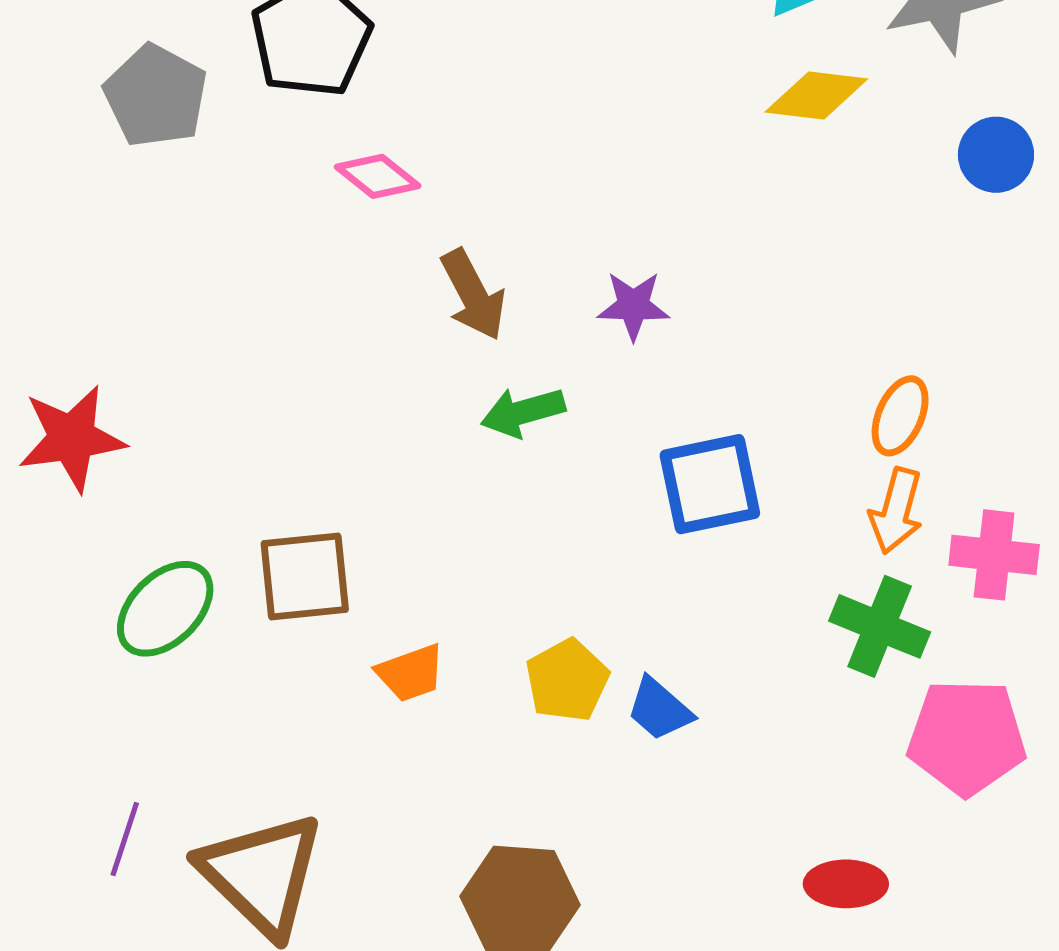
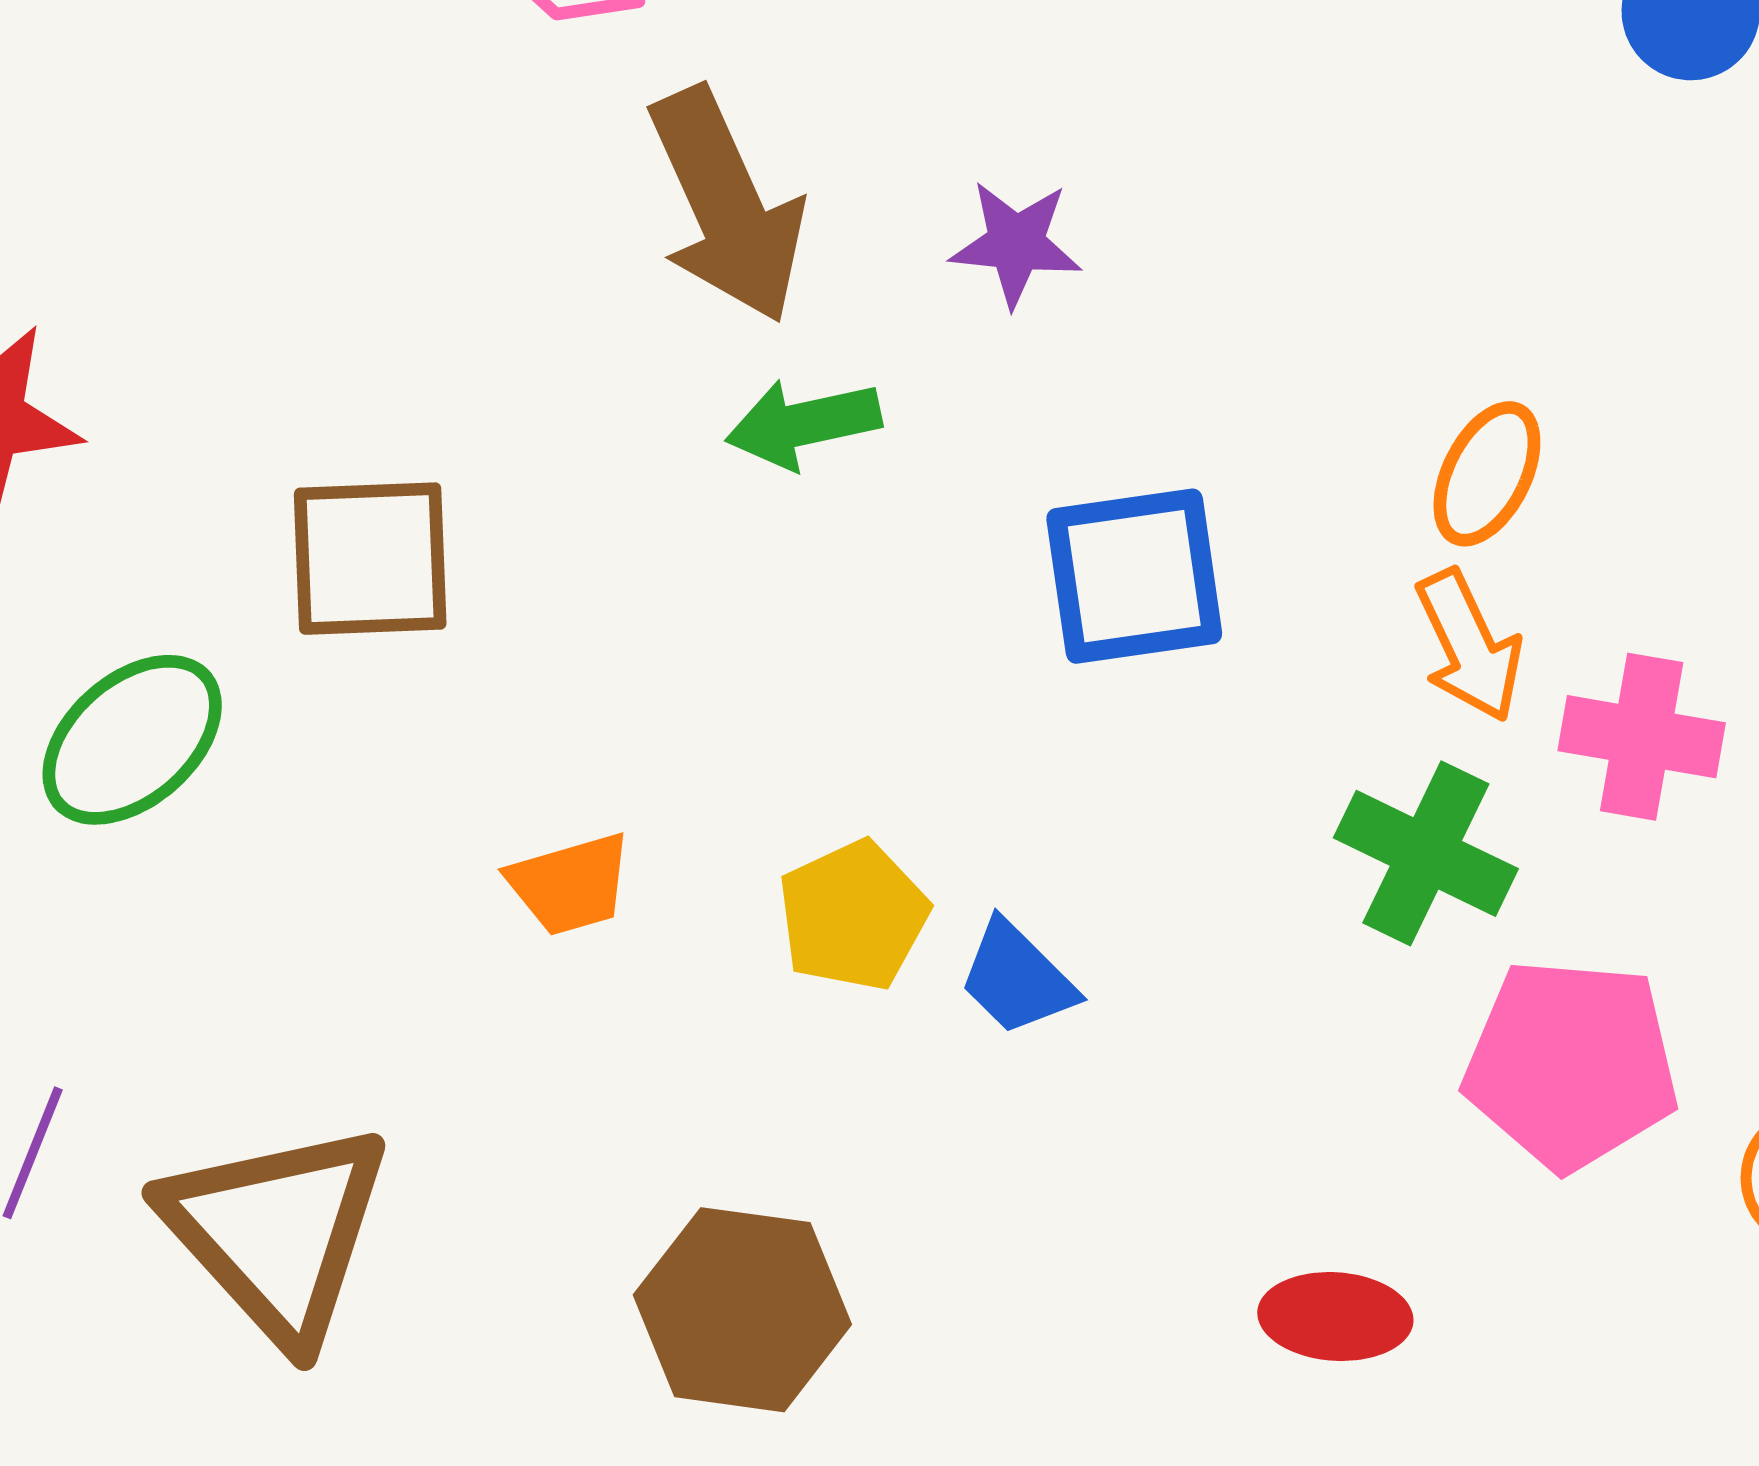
brown arrow: (473, 295) -> (727, 205), size x1.4
orange arrow: (896, 511) -> (1469, 646), turned -44
brown square: (305, 577) -> (370, 559), moved

